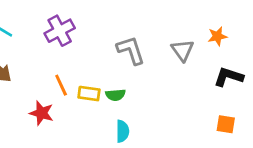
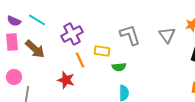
purple cross: (60, 31) -> (72, 34), moved
yellow rectangle: (89, 94) -> (102, 51), moved

